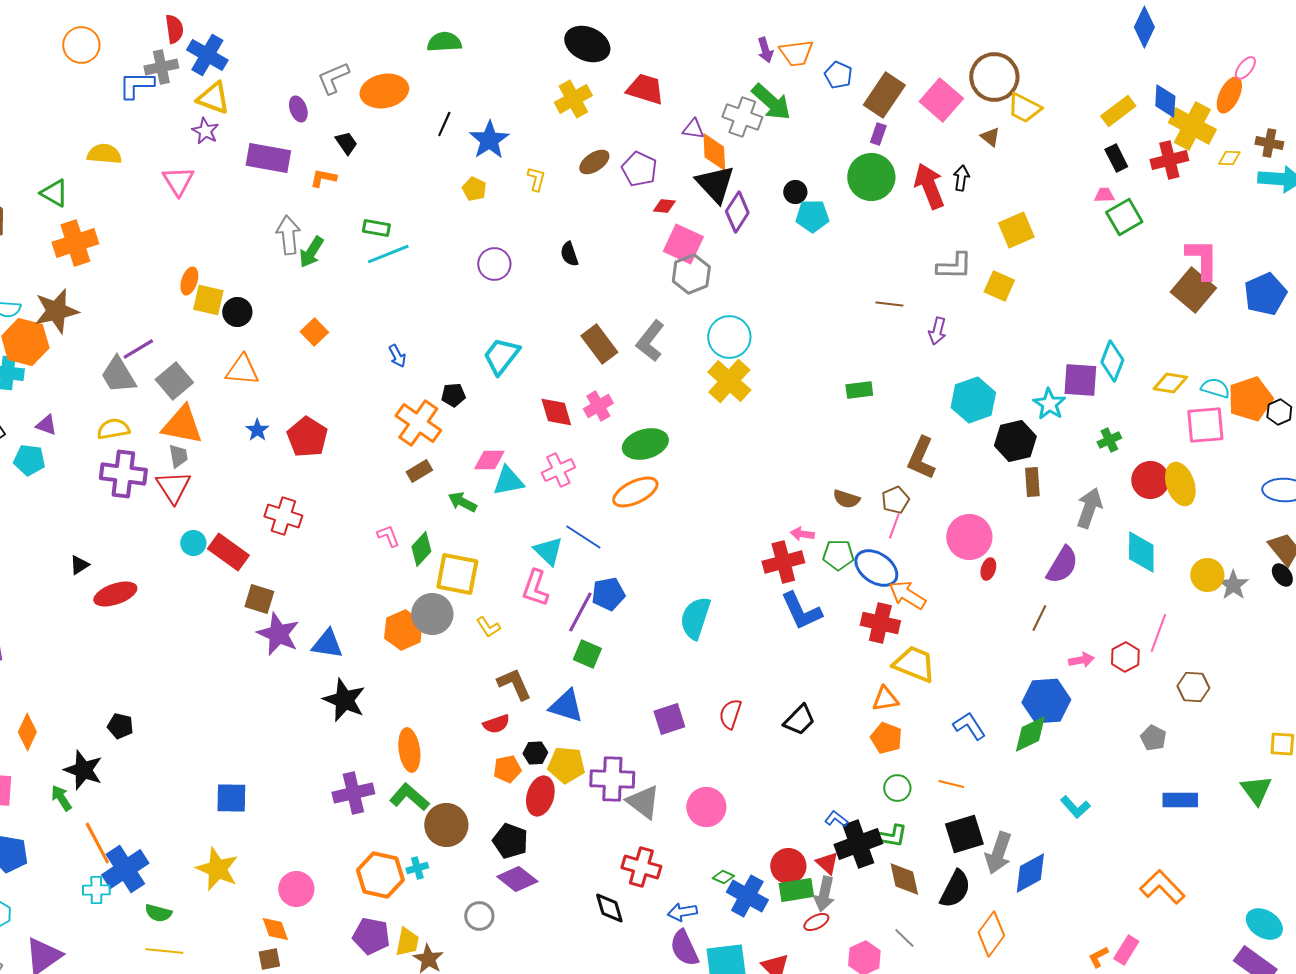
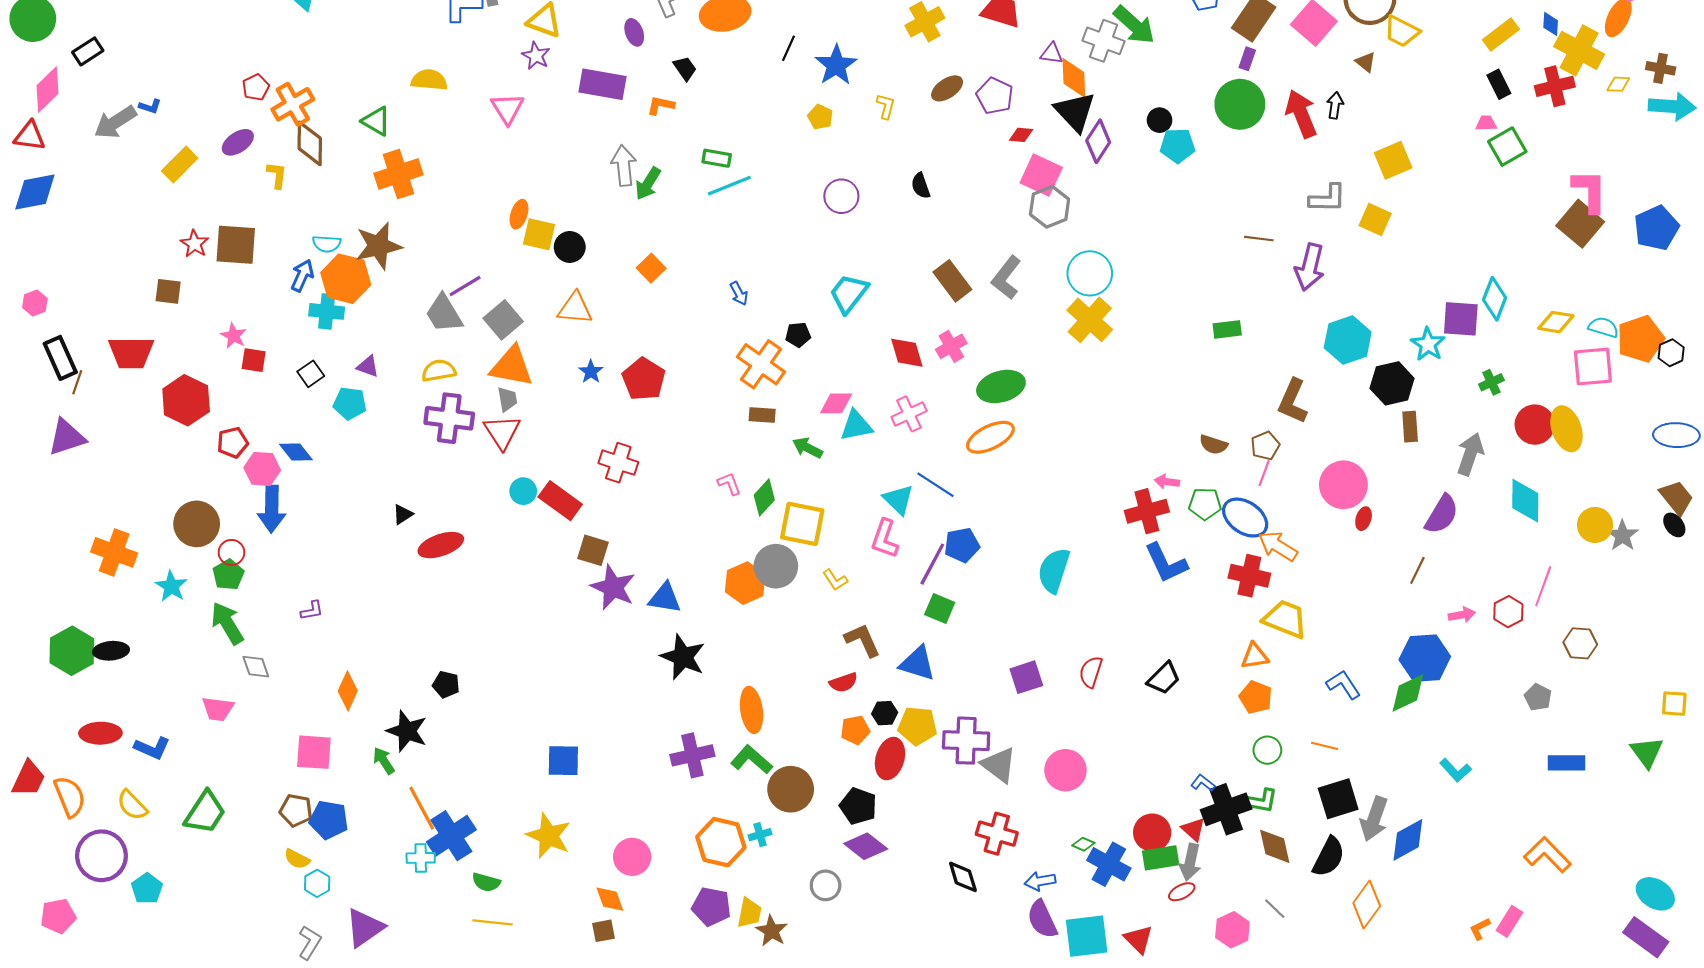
blue diamond: (1165, 101) -> (1551, 24), size x0.7
purple arrow: (937, 331) -> (1310, 267), size x1.6
brown rectangle: (419, 471) -> (762, 415), turned 35

